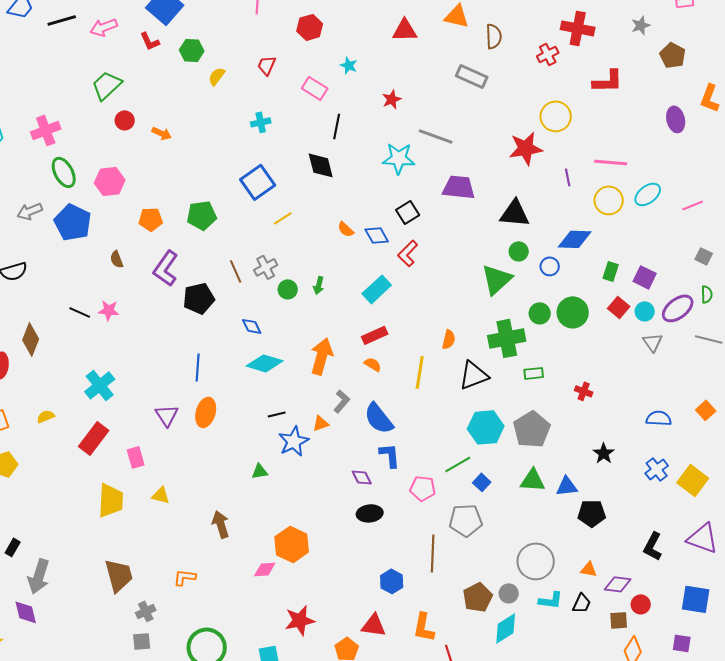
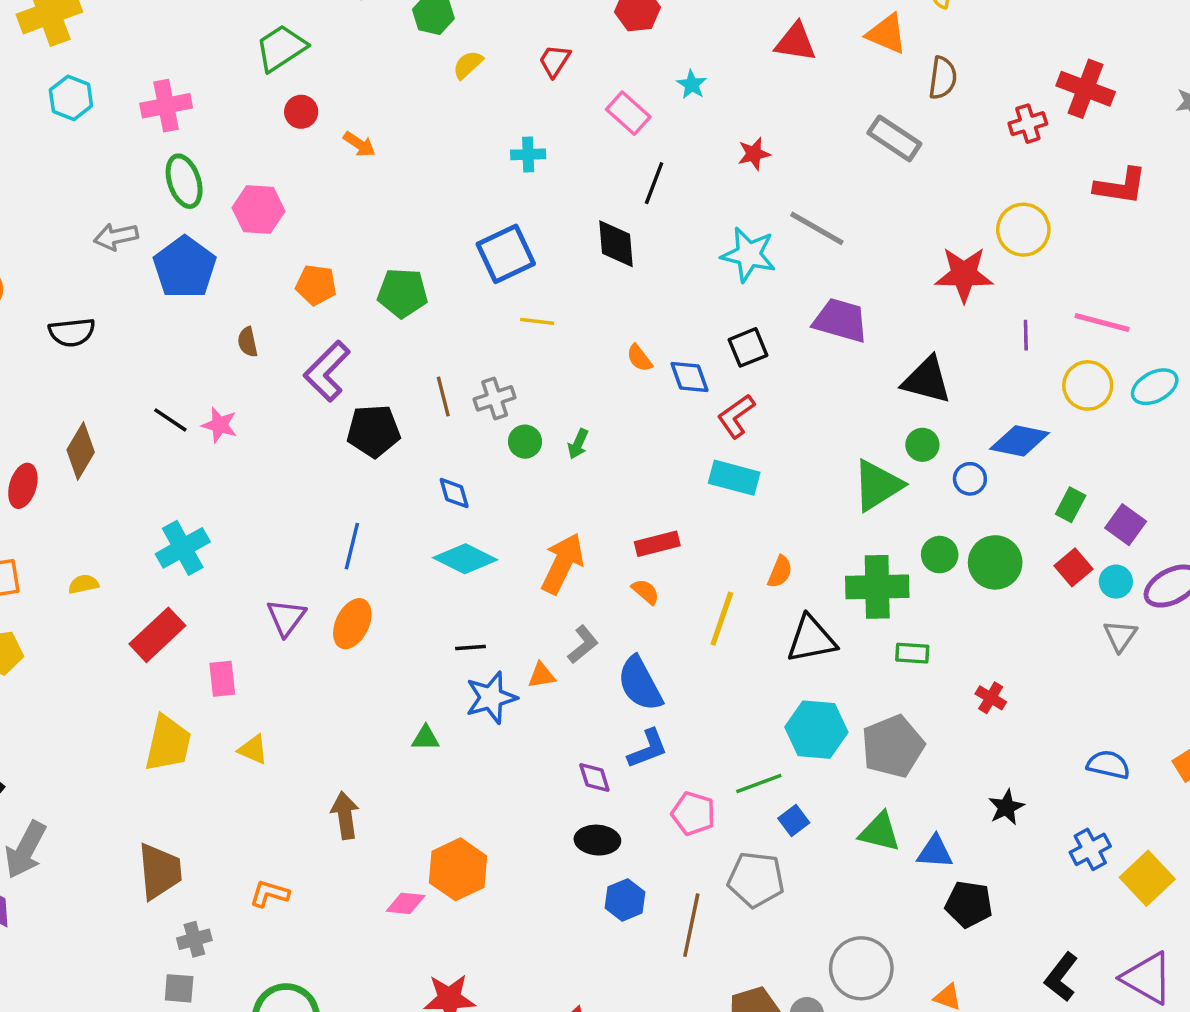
yellow line: (283, 218) -> (537, 321), turned 30
cyan rectangle: (377, 289) -> (734, 478), moved, turned 48
blue L-shape: (390, 455) -> (648, 749), turned 64
blue hexagon: (392, 581) -> (625, 900), moved

